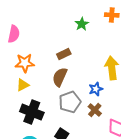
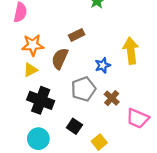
brown semicircle: (60, 77) -> (60, 59), moved
blue star: (96, 89) -> (103, 65), moved

